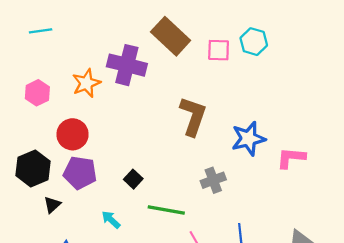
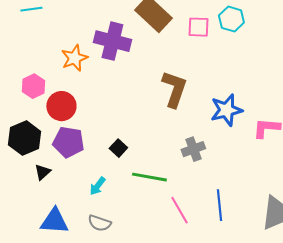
pink hexagon: (37, 93) -> (33, 86), moved
cyan arrow: (111, 220) -> (97, 186), turned -96

